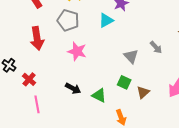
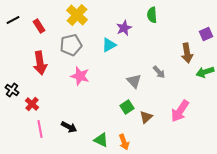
gray pentagon: (68, 20) -> (71, 45), turned -30
green square: (124, 82) -> (127, 107), turned 32
black arrow: (73, 88) -> (69, 127), moved
green triangle: (99, 95) -> (101, 140), moved

